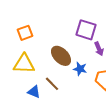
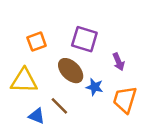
purple square: (86, 30) -> (84, 39), moved
orange square: (25, 33) -> (37, 42), moved

